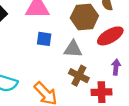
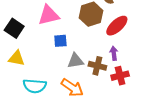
gray triangle: (73, 49) -> (75, 61), moved
purple arrow: (116, 67) -> (114, 53), moved

